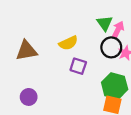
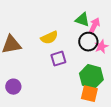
green triangle: (105, 23) -> (82, 20), turned -35
purple square: (78, 66) -> (58, 59), turned -35

